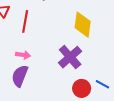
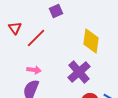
red line: (25, 21) -> (36, 38), turned 35

